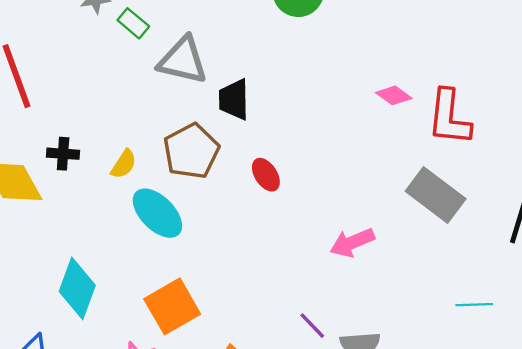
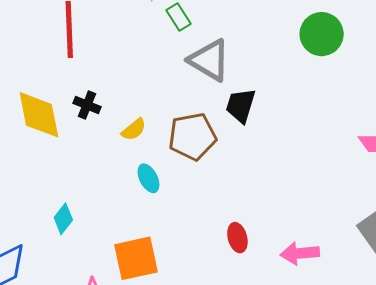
red ellipse: (266, 175) -> (237, 238), moved
cyan ellipse: (157, 213) -> (148, 178), size x0.6
cyan diamond: (77, 288) -> (63, 219), size x0.6

